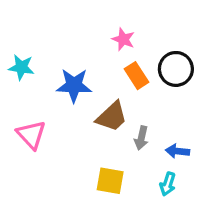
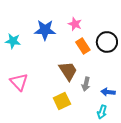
blue star: (74, 85) -> (45, 30), moved
brown trapezoid: (112, 117) -> (68, 71), turned -80
yellow square: (110, 181) -> (62, 101), moved, turned -36

